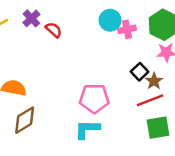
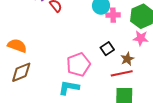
black square: (140, 72) -> (107, 49), moved
pink pentagon: (94, 98) -> (78, 65), turned -30

